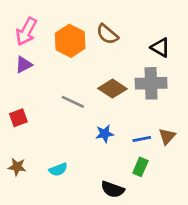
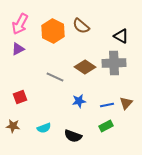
red square: (18, 118) -> (20, 97), moved
green rectangle: (140, 167) -> (106, 126), turned 40
black semicircle: (113, 189) -> (73, 136), moved

